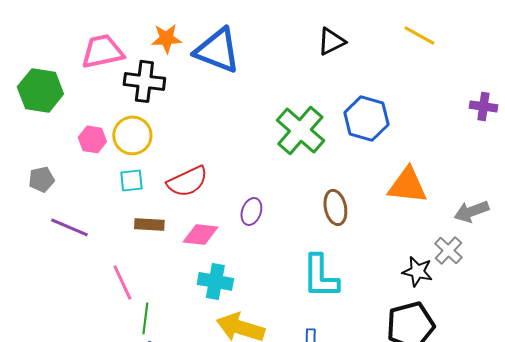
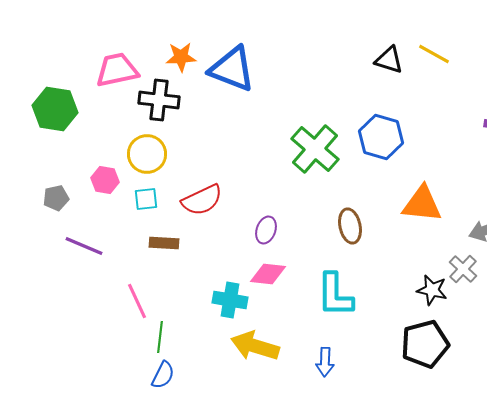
black triangle: (331, 41) -> (389, 60), moved, turned 44
pink hexagon: (92, 139) -> (105, 180), moved
pink diamond: (200, 234) -> (268, 274), moved

